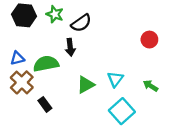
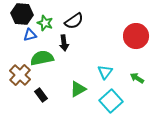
green star: (55, 14) -> (45, 23), moved
red circle: (149, 40) -> (136, 36), size x1.6
blue triangle: (17, 58) -> (30, 35), moved
green triangle: (86, 85) -> (78, 89), moved

